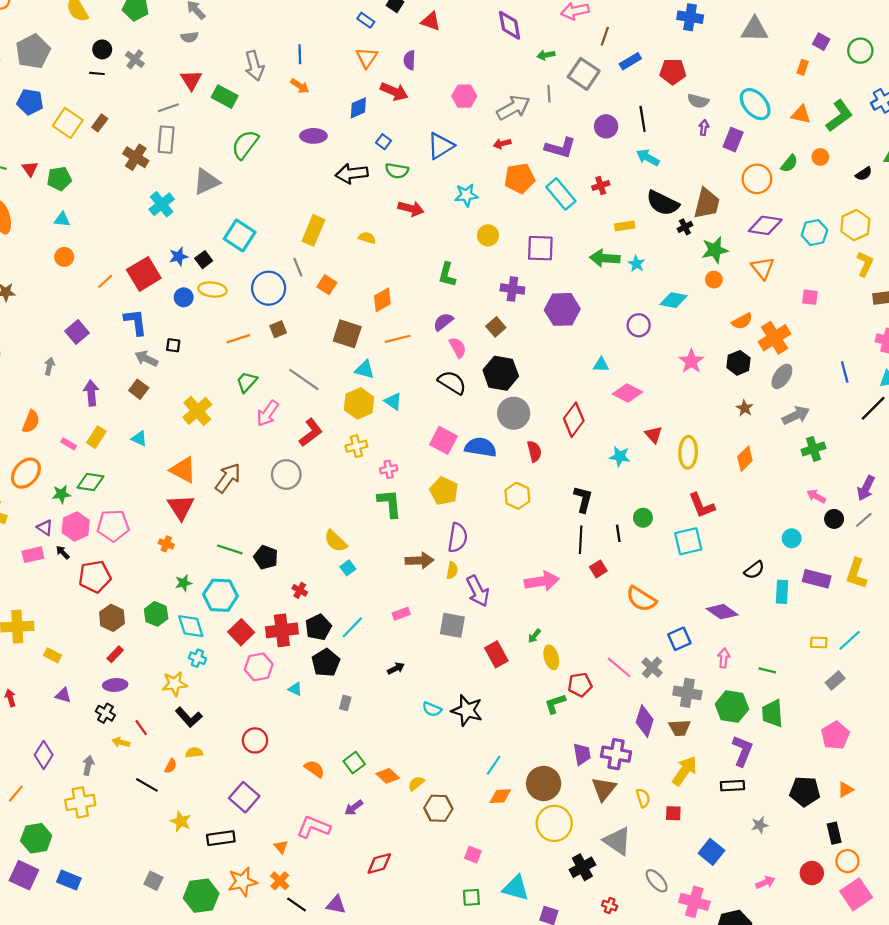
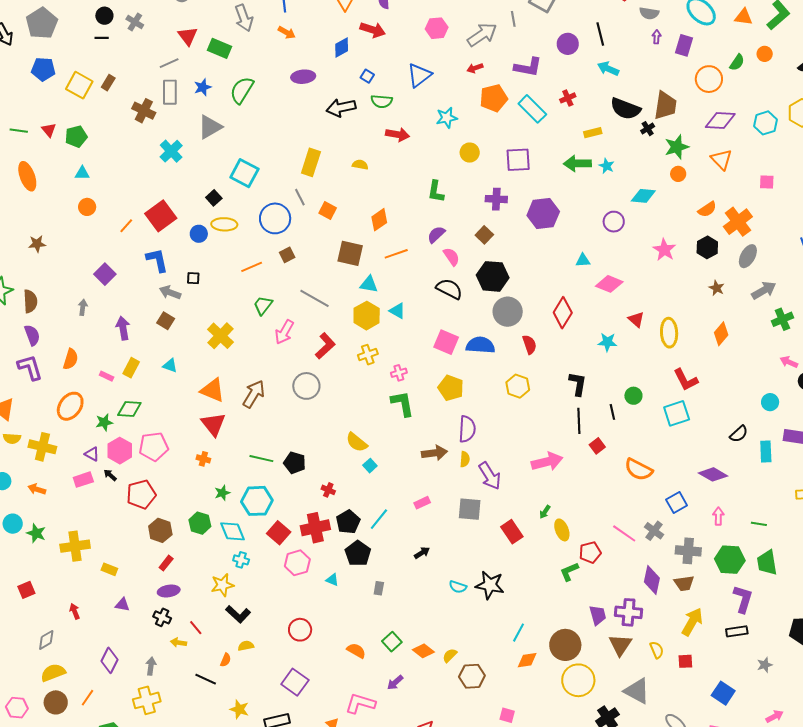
blue star: (178, 256) -> (203, 87), moved

